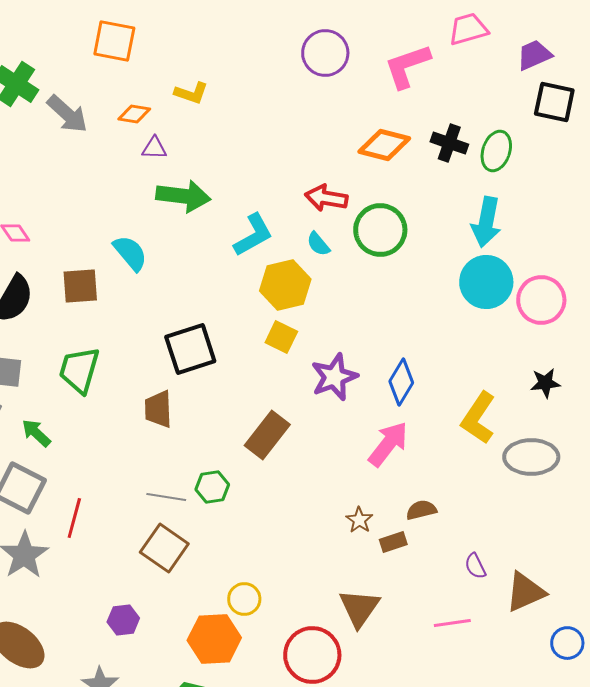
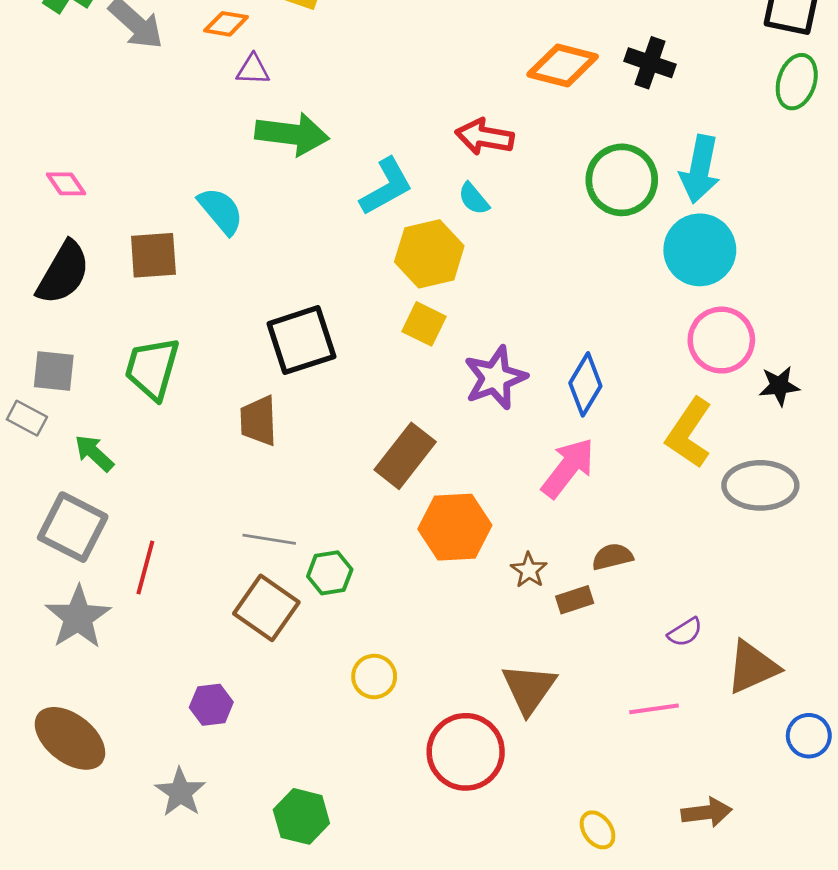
green ellipse: (496, 151) -> (797, 82), moved
green circle: (380, 230) -> (622, 180), moved
pink circle: (541, 300) -> (721, 340), moved
green hexagon: (212, 487) -> (330, 573), moved
purple semicircle: (475, 566) -> (685, 632), turned -96
orange hexagon: (214, 639) -> (455, 527), moved

